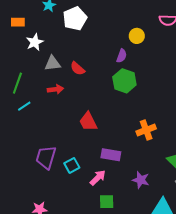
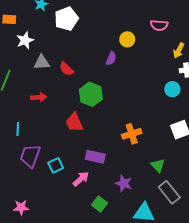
green hexagon: (124, 81) -> (91, 94), moved
red arrow: (55, 89) -> (39, 97), moved
cyan line: (24, 106) -> (18, 129), moved, turned -56
green square: (107, 202) -> (99, 204), moved, turned 35

